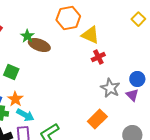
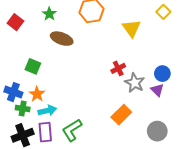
yellow triangle: (90, 35) -> (132, 28), moved, turned 30
green star: (27, 36) -> (49, 14), moved
red cross: (98, 57) -> (118, 68), moved
cyan arrow: (25, 115) -> (47, 111), turned -42

